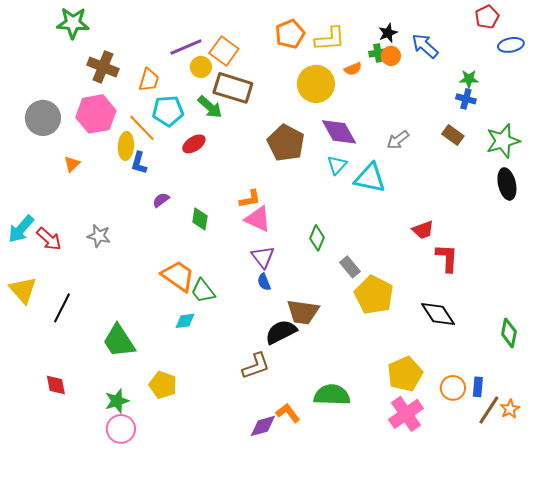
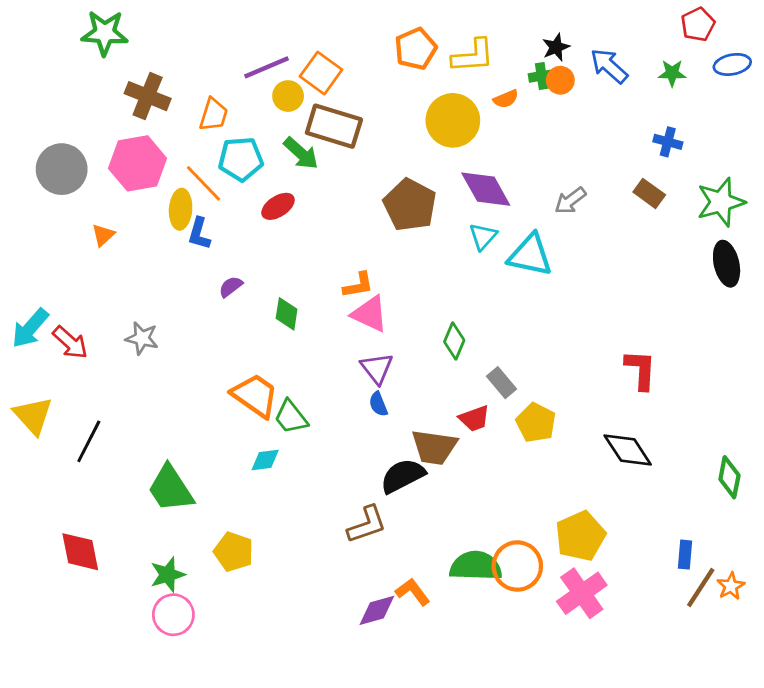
green star: (469, 79) -> (672, 73), moved
red trapezoid: (423, 230) -> (474, 418), moved
yellow pentagon: (374, 295) -> (536, 423), size x0.7
red diamond: (56, 385) -> (80, 552), size x1.4
orange circle: (453, 388) -> (517, 566), moved, size x1.4

